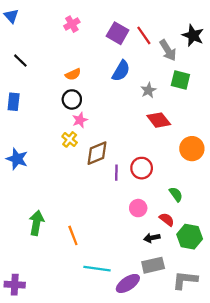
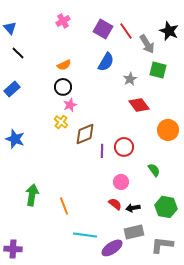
blue triangle: (11, 16) -> (10, 28), moved
blue rectangle: (14, 102) -> (12, 89), turned 42
red semicircle: (167, 219) -> (115, 204), moved

